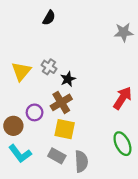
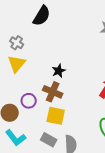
black semicircle: (49, 18) -> (42, 16), size x1.5
gray cross: (49, 67) -> (17, 43), moved
brown cross: (61, 102) -> (53, 92), turned -36

